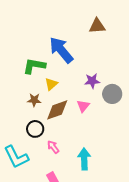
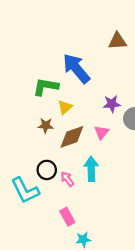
black circle: (35, 129) -> (47, 170), moved
cyan arrow: (84, 159) -> (91, 169), moved

